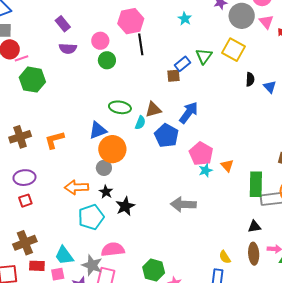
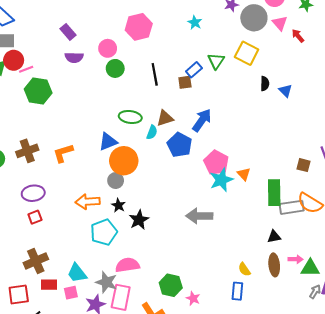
black line: (141, 44) -> (155, 74), moved
cyan star: (206, 170) -> (221, 180), size x1.6

